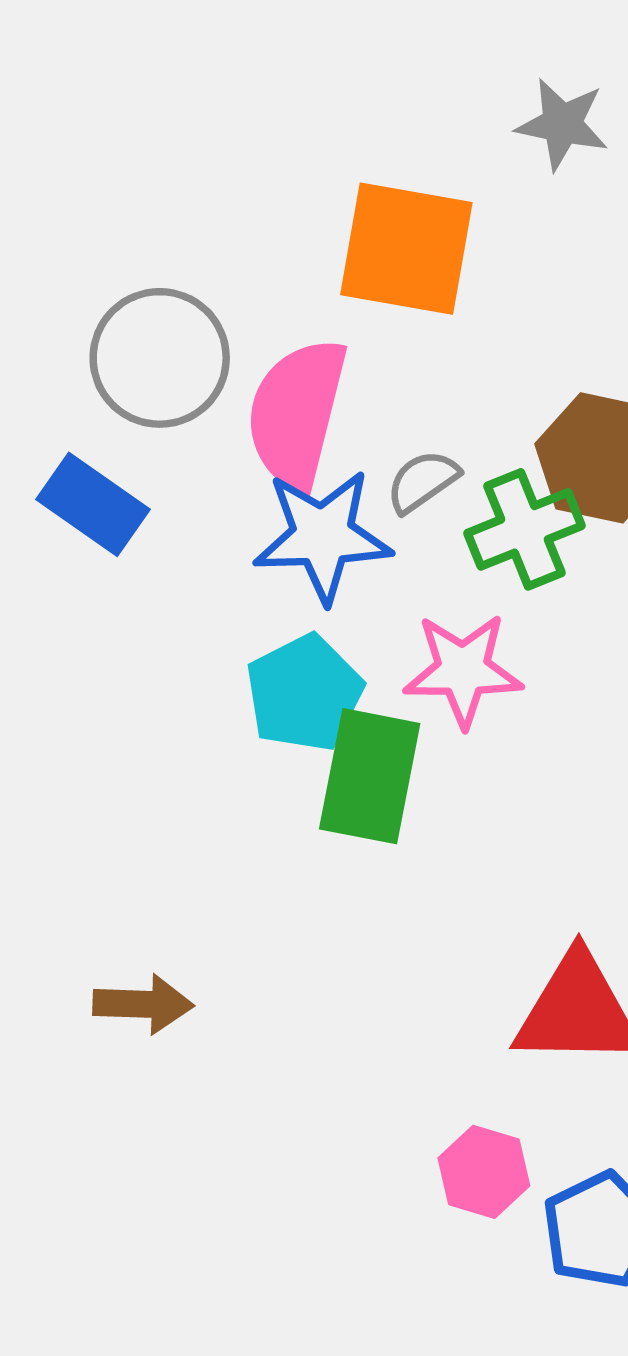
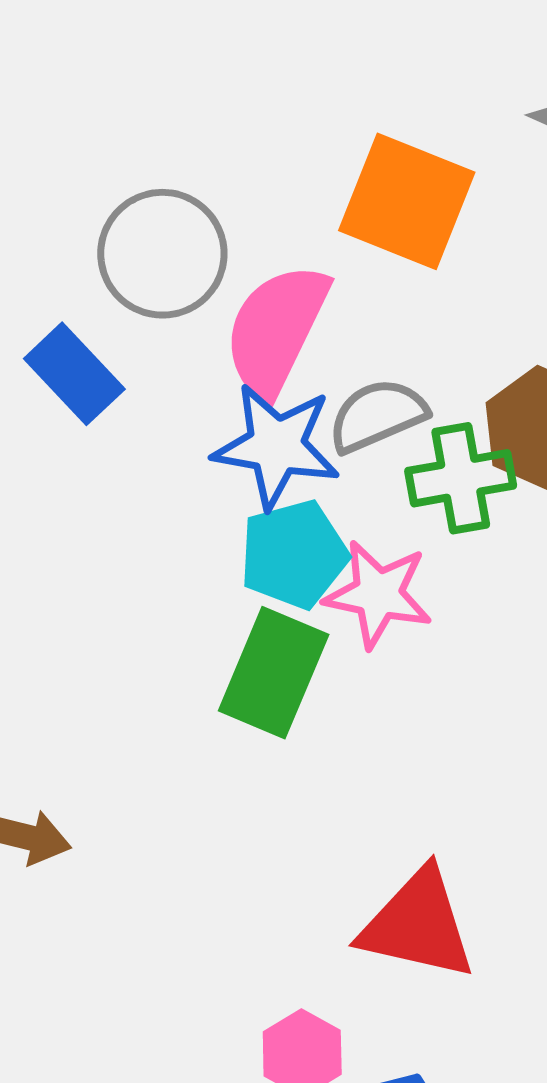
gray semicircle: (423, 481) -> (377, 415), size x1.4
cyan pentagon: (304, 693) -> (294, 554), moved

